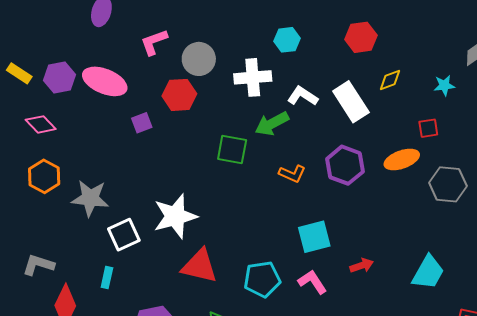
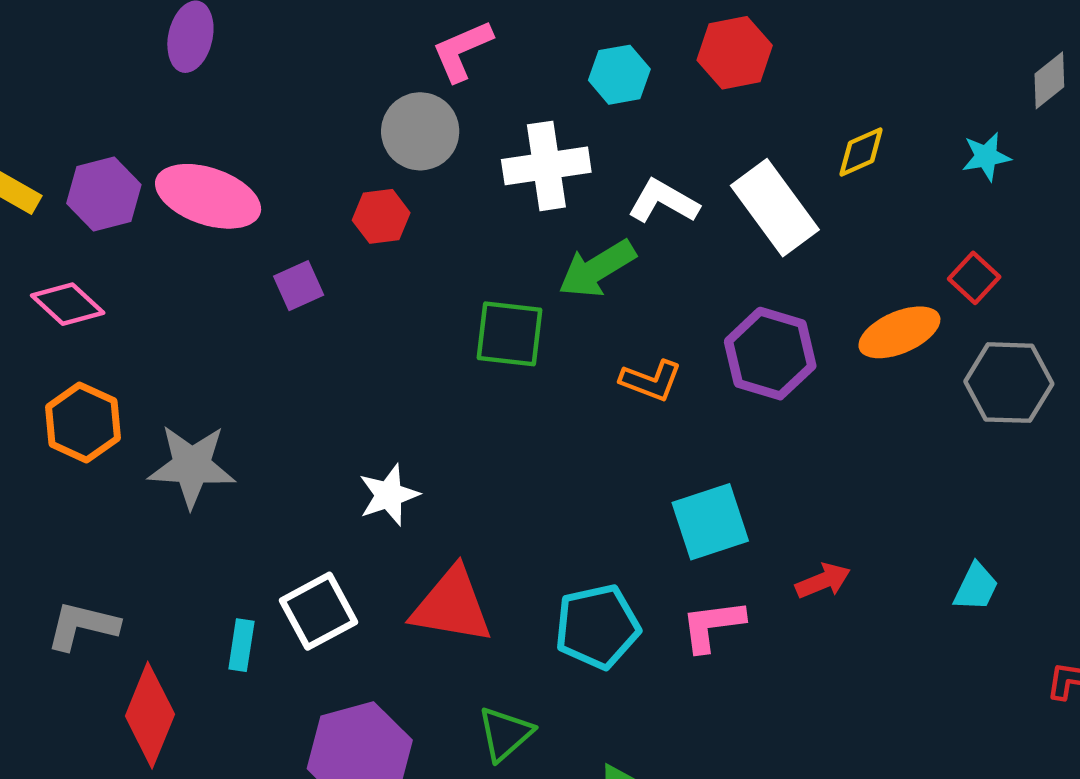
red hexagon: (361, 37) -> (735, 53), moved
pink L-shape: (154, 42) -> (462, 51), moved
red hexagon: (179, 95) -> (381, 216), size x0.7
red square: (428, 128) -> (974, 278), moved, turned -35
white star: (175, 216) -> (389, 495), size x0.6
white square: (124, 235) -> (318, 611), moved
cyan trapezoid: (428, 272) -> (976, 587), size x0.6
pink L-shape: (312, 282) -> (712, 625), turned -60

